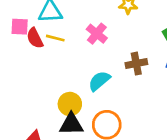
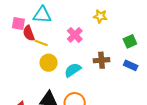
yellow line: (55, 38) -> (41, 43), moved
yellow circle: (70, 104) -> (49, 63), moved

